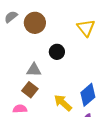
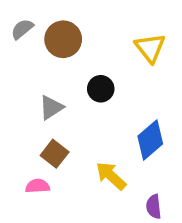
gray triangle: (34, 70) -> (51, 108), moved, turned -35
blue diamond: (88, 95) -> (150, 140), moved

